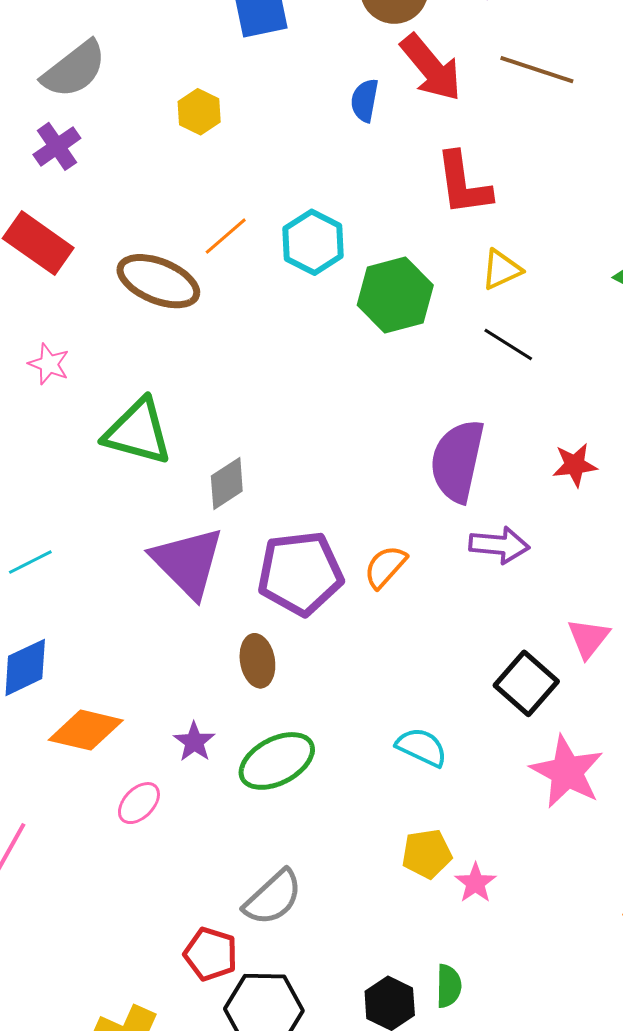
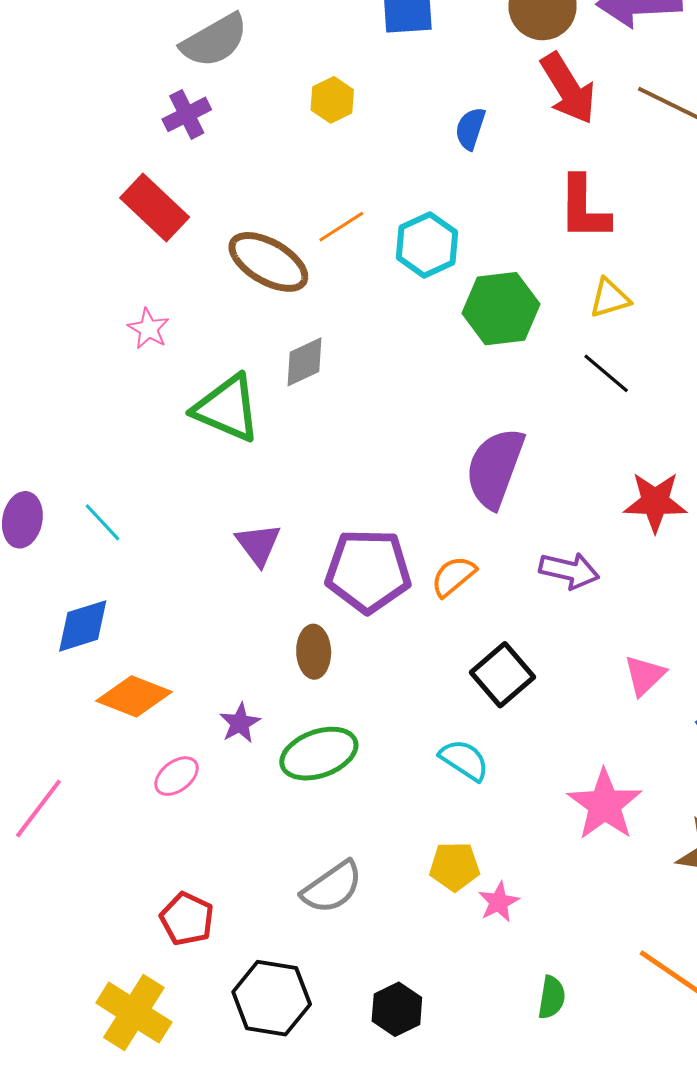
blue semicircle: (365, 100) -> (470, 129), moved
purple semicircle: (457, 461) -> (495, 468), moved
red star: (575, 465) -> (655, 502), size x1.4
gray diamond: (227, 483) -> (305, 362), moved
cyan line: (30, 562) -> (102, 522), turned 66
purple triangle: (188, 562) -> (258, 544), size x0.6
black square: (526, 683) -> (502, 675), moved
gray semicircle: (273, 898) -> (332, 887), moved
red pentagon: (211, 954) -> (187, 919), moved
green semicircle: (449, 986) -> (552, 997), moved

